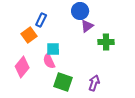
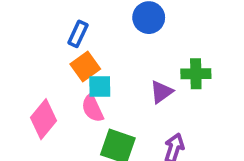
purple triangle: (87, 26) -> (161, 92), moved
orange square: (29, 35) -> (85, 67), moved

